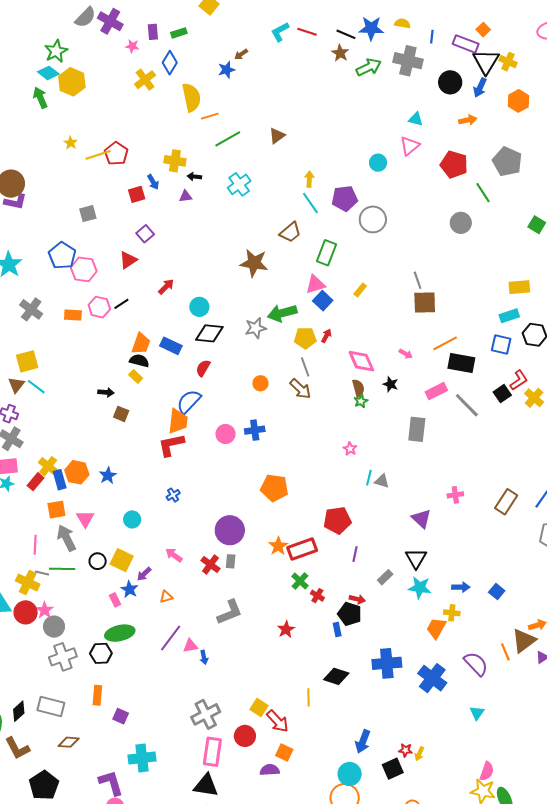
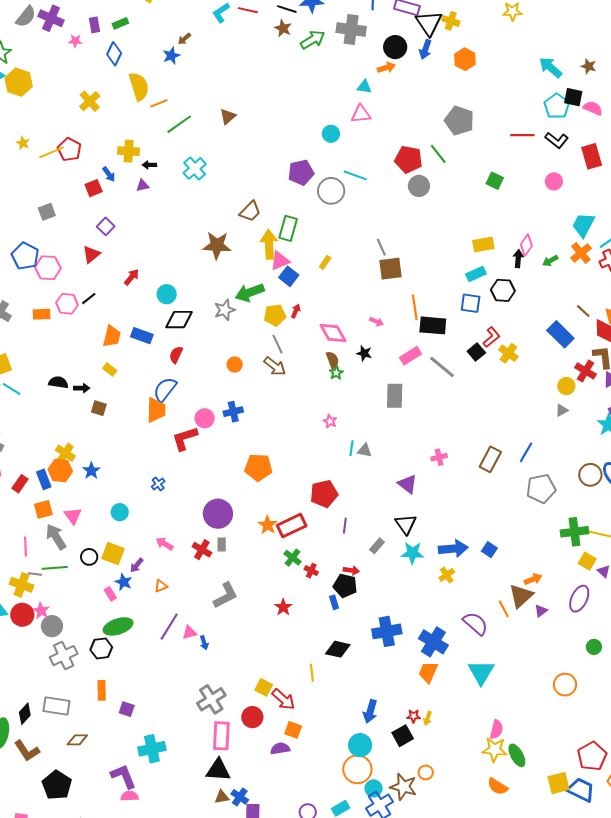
yellow cross: (145, 80) -> (90, 101), moved
orange arrow: (468, 120) -> (386, 68), moved
pink triangle: (410, 146) -> (361, 114), turned 40
red pentagon: (454, 165) -> (408, 159), moved
yellow arrow: (309, 179) -> (269, 244), moved, size x1.8
cyan line: (310, 203) -> (355, 175), moved, turned -30
orange line: (445, 343) -> (415, 307), turned -65
black semicircle: (139, 361) -> (58, 382), moved
red L-shape: (171, 445) -> (185, 438), moved
yellow cross: (48, 466) -> (65, 453), moved
blue arrow: (461, 587) -> (453, 549), size x1.6
yellow cross: (452, 613) -> (447, 575), turned -35
orange trapezoid: (436, 628) -> (428, 672), moved
cyan triangle: (477, 713) -> (481, 672), size x1.8

